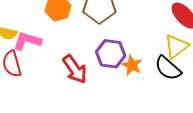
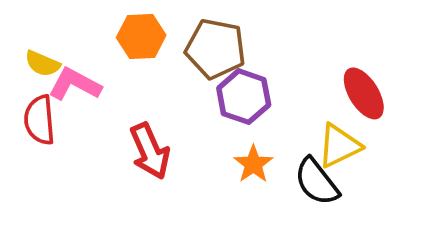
purple hexagon: (111, 54) -> (244, 97), moved

